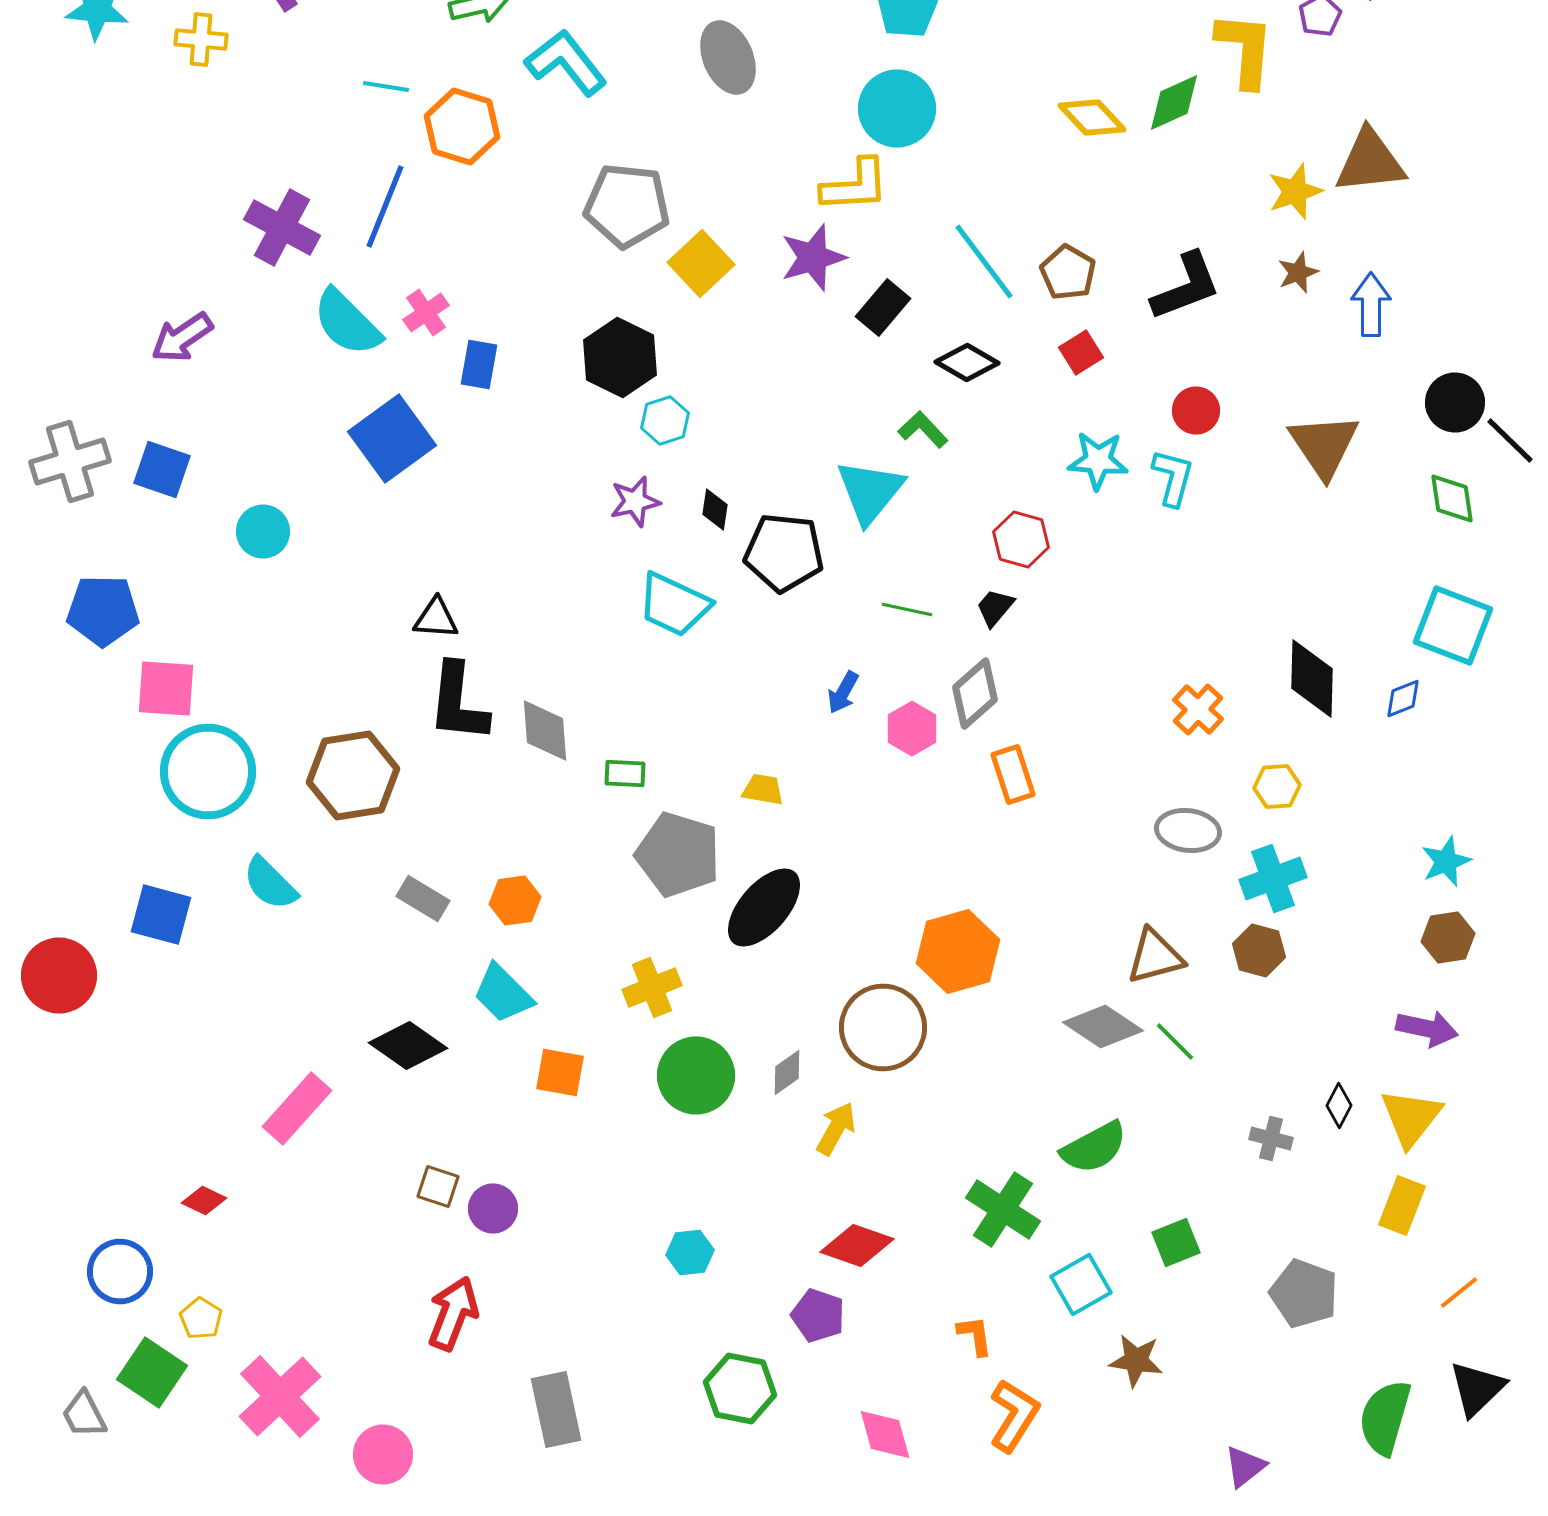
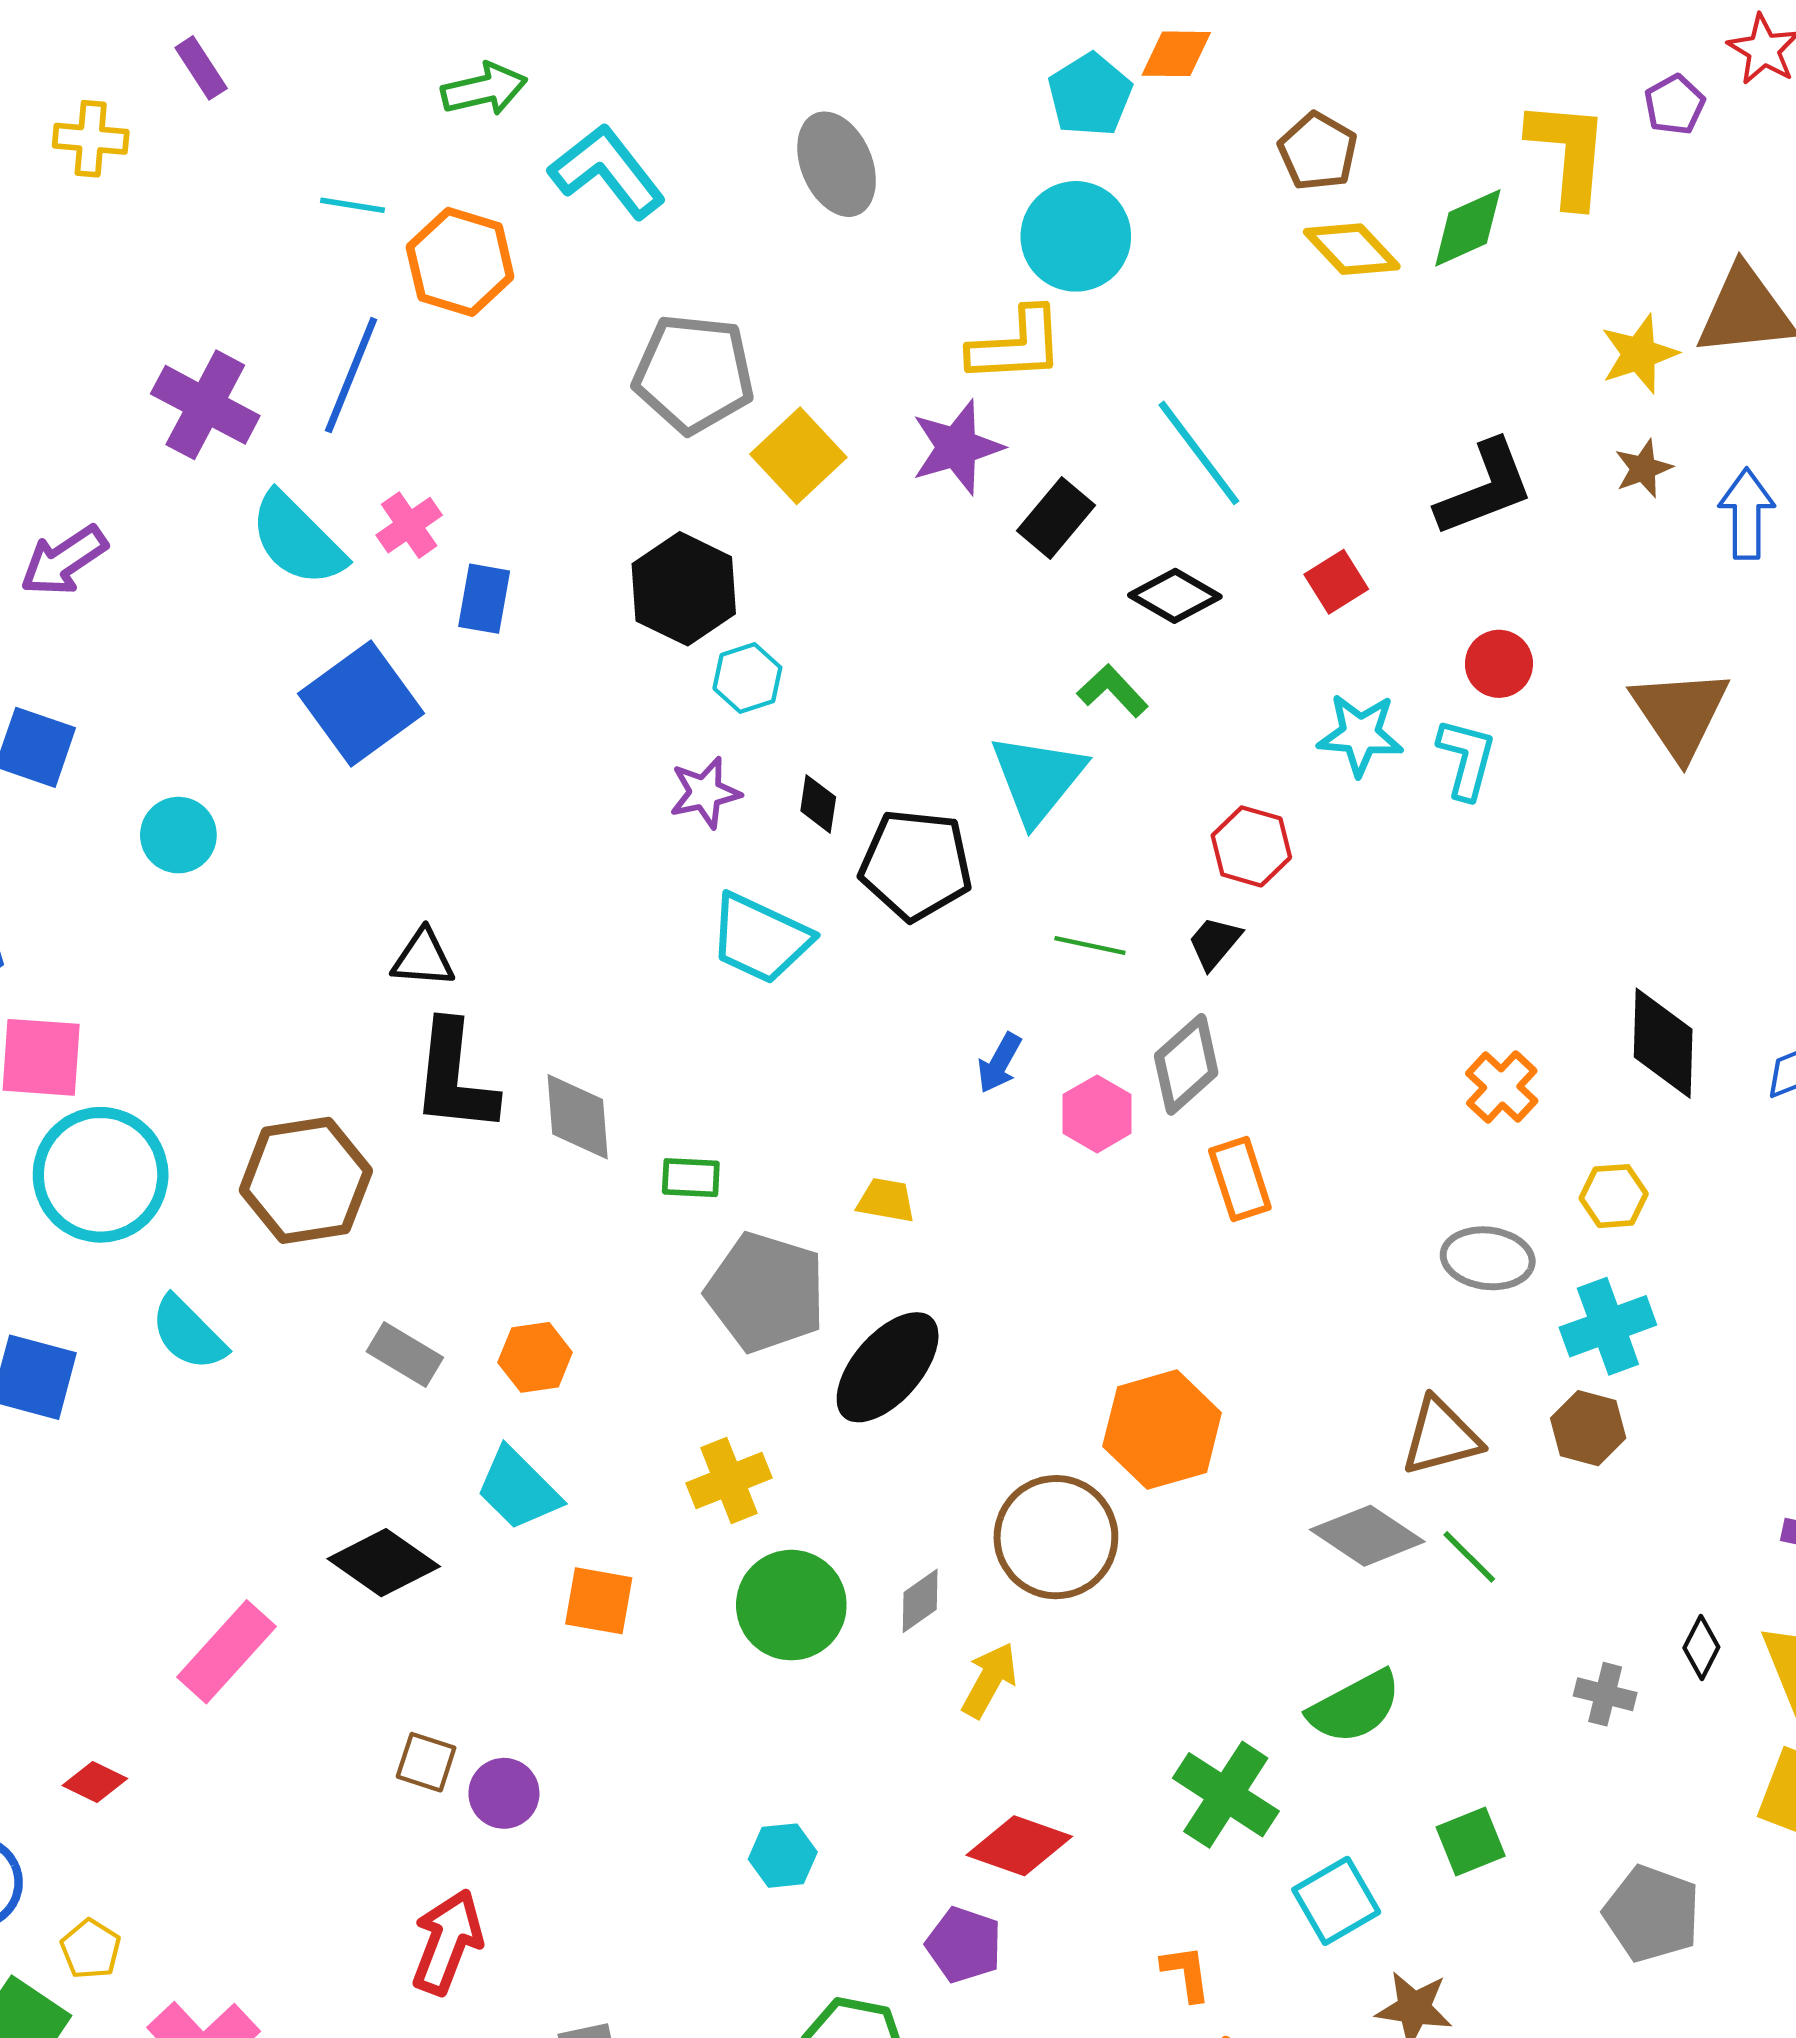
brown pentagon: (1068, 272) -> (1318, 151), moved

